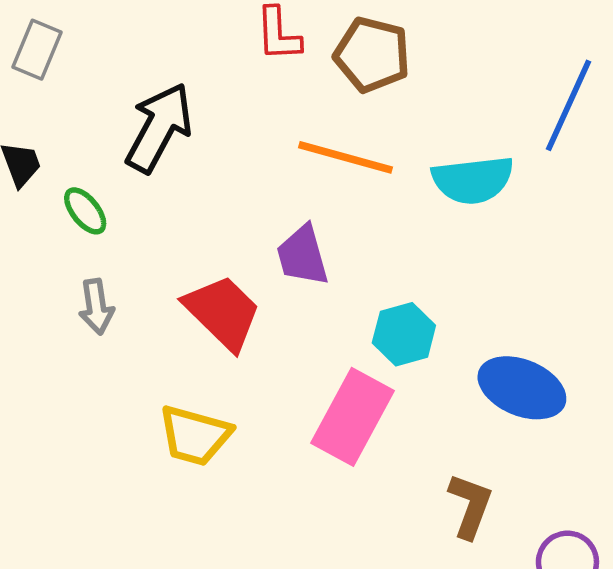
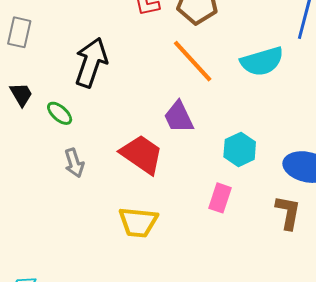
orange line: (346, 157) -> (193, 61), turned 42
pink rectangle: (352, 417) -> (220, 198), size x0.6
brown L-shape: (470, 506) -> (288, 212), moved

